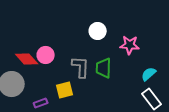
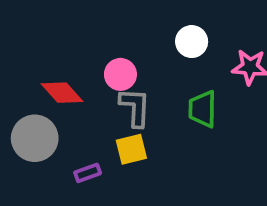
pink circle: (46, 55) -> (120, 74), moved
gray L-shape: (81, 67) -> (135, 107), moved

